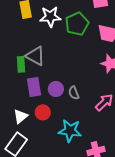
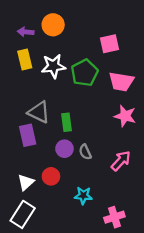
green rectangle: (21, 64) -> (67, 122), moved
purple rectangle: (34, 87) -> (28, 135), moved
cyan star: (70, 131) -> (83, 196), size x0.7

